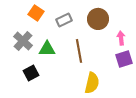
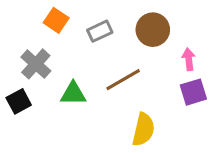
green triangle: (47, 49) -> (73, 94), moved
brown line: (79, 51) -> (123, 80), turned 70
black square: (31, 73) -> (19, 101), moved

